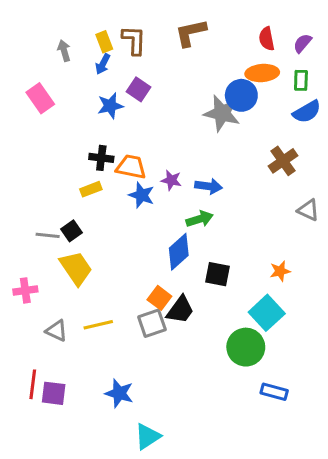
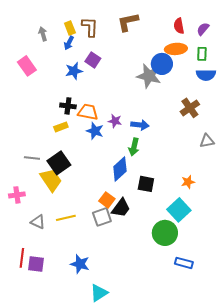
blue semicircle: (307, 112) -> (206, 75), turned 30
gray triangle: (308, 210) -> (207, 141), turned -35
green arrow: (200, 219) -> (134, 147), turned 120
black square: (72, 231) -> (59, 163), moved, size x1.6

